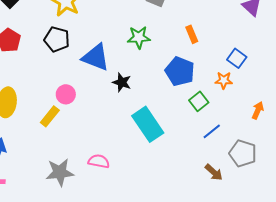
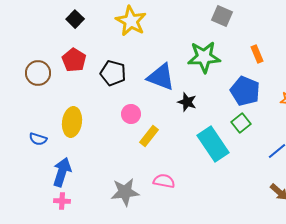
green star: (139, 37) -> (204, 57), size x1.4
black pentagon: (57, 39) -> (113, 73), moved
green square: (199, 101) -> (241, 123), moved
yellow rectangle: (50, 116) -> (149, 136), moved

